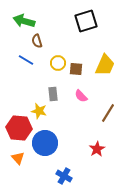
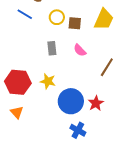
yellow star: (39, 111) -> (48, 81), moved
blue circle: (45, 143) -> (71, 101), moved
blue cross: (64, 176) -> (78, 130), moved

